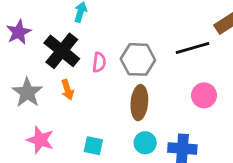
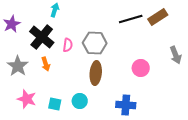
black line: (193, 48) -> (131, 19), moved
cyan circle: (145, 143) -> (80, 101), moved
cyan square: (93, 146) -> (55, 104), moved

